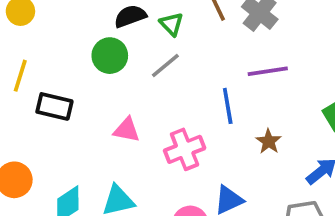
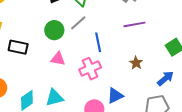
green circle: (110, 56) -> (54, 30), moved
blue line: (228, 106) -> (98, 42), moved

